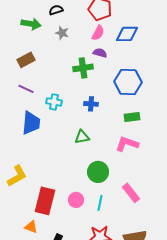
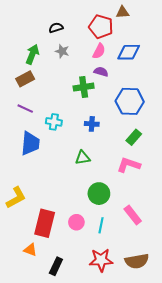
green arrow: (31, 24) -> (32, 54), moved, turned -78
green rectangle: (132, 117) -> (134, 137), turned -42

